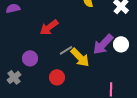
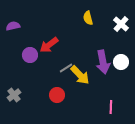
purple arrow: (103, 44) -> (103, 62), turned -55
purple circle: (30, 58) -> (30, 55), moved

